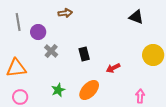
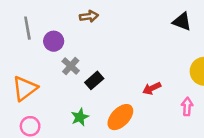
black rectangle: (84, 54) -> (94, 80), moved, turned 64
orange triangle: (16, 68) -> (25, 88), turned -30
pink arrow: (140, 96) -> (187, 107), moved

